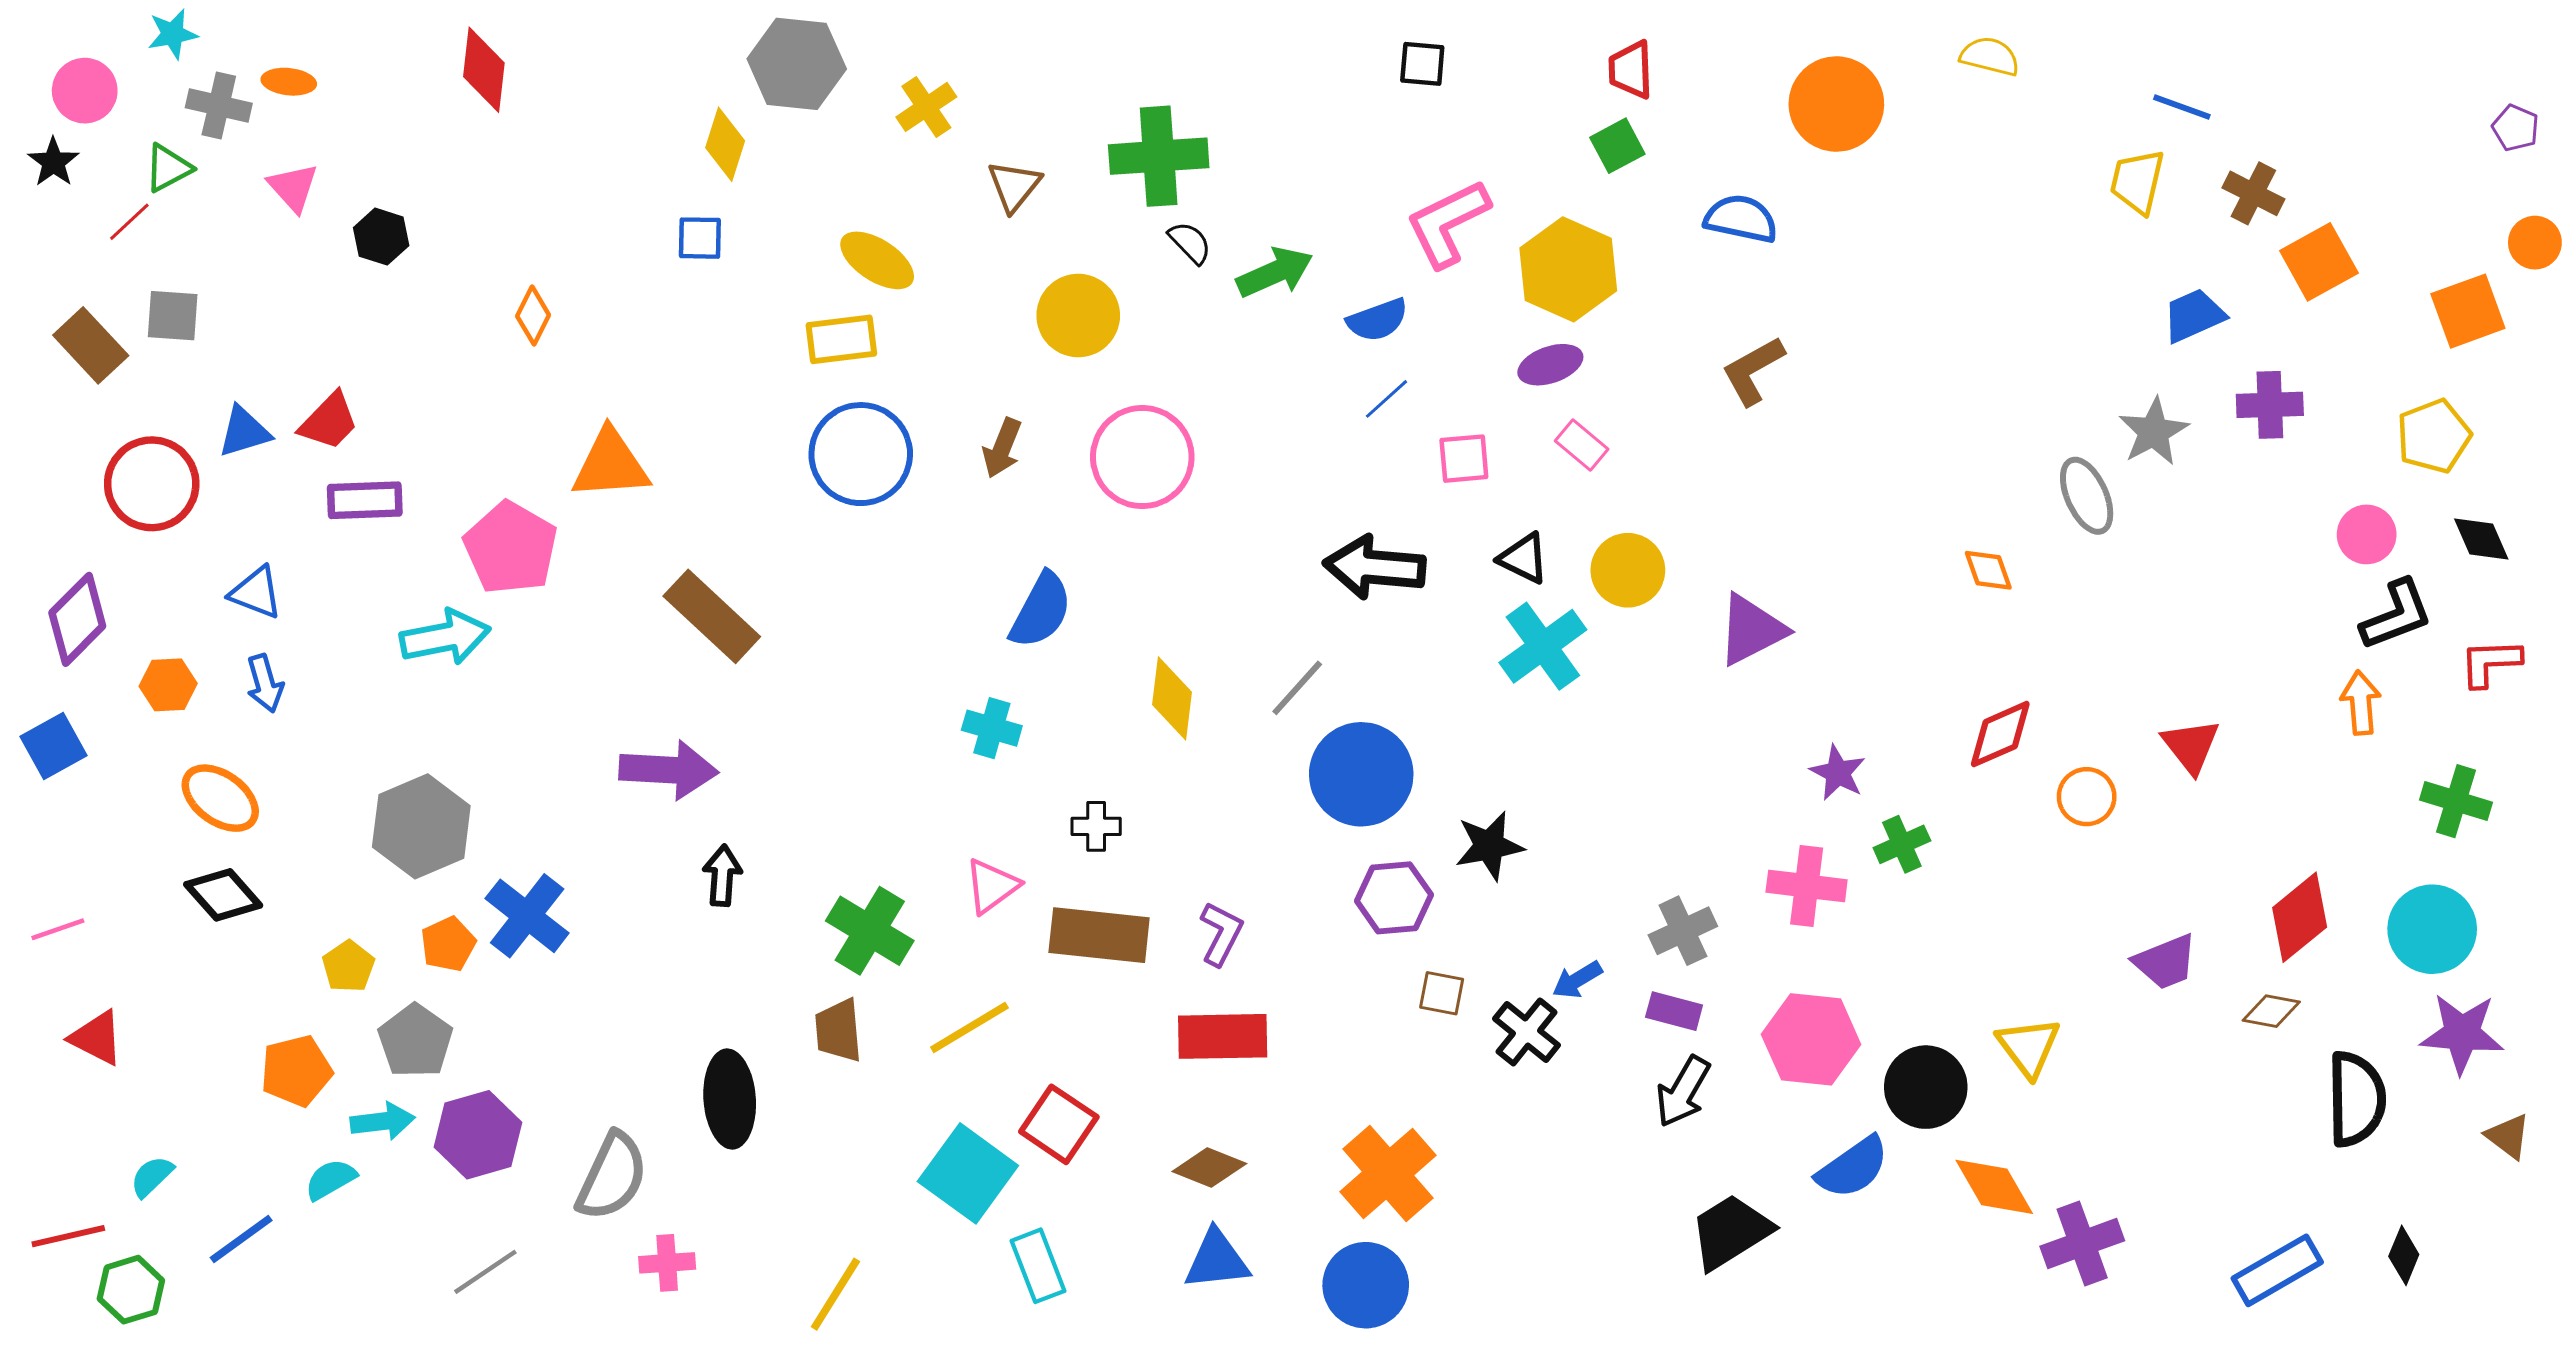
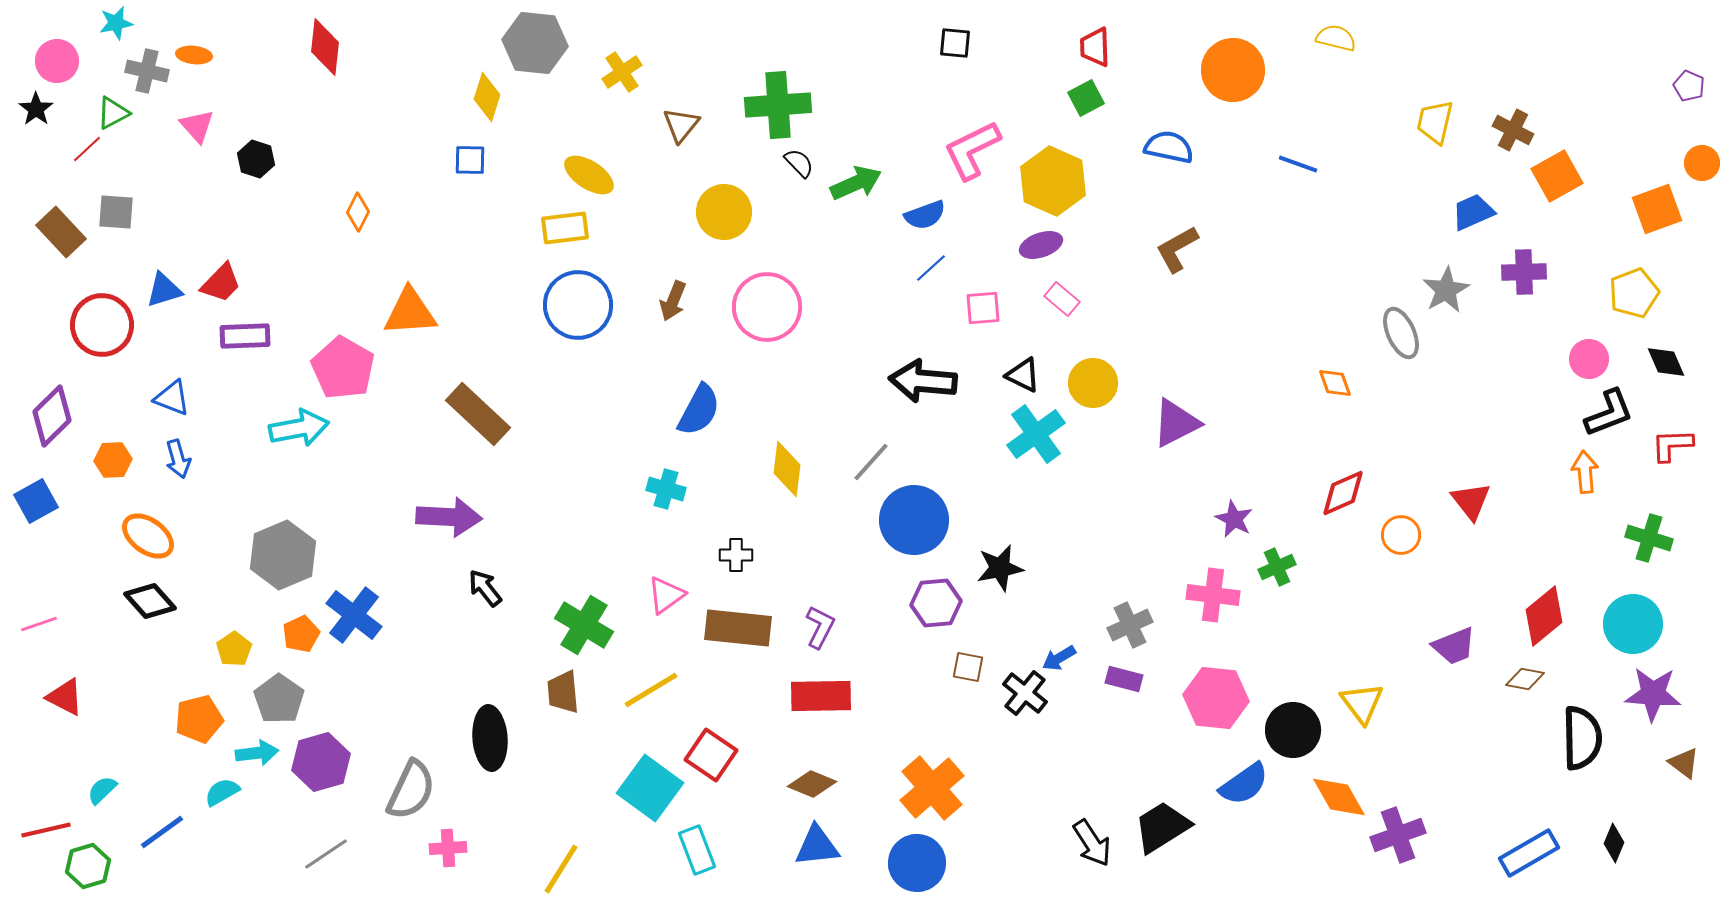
blue line: (2182, 107) -> (1298, 164), moved
black arrow: (722, 876) -> (485, 588), turned -42
black arrow: (1683, 1092) -> (1092, 843), moved, turned -63

